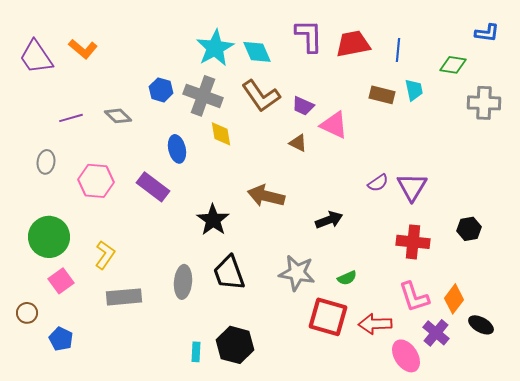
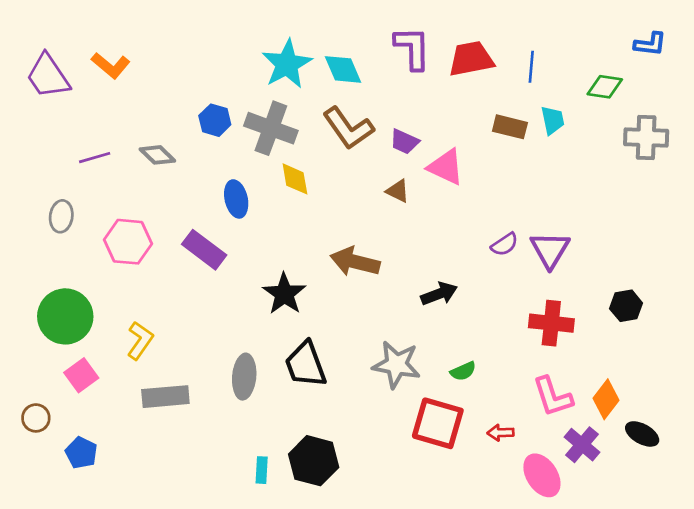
red arrow: (375, 324) -> (501, 433), size x0.6

